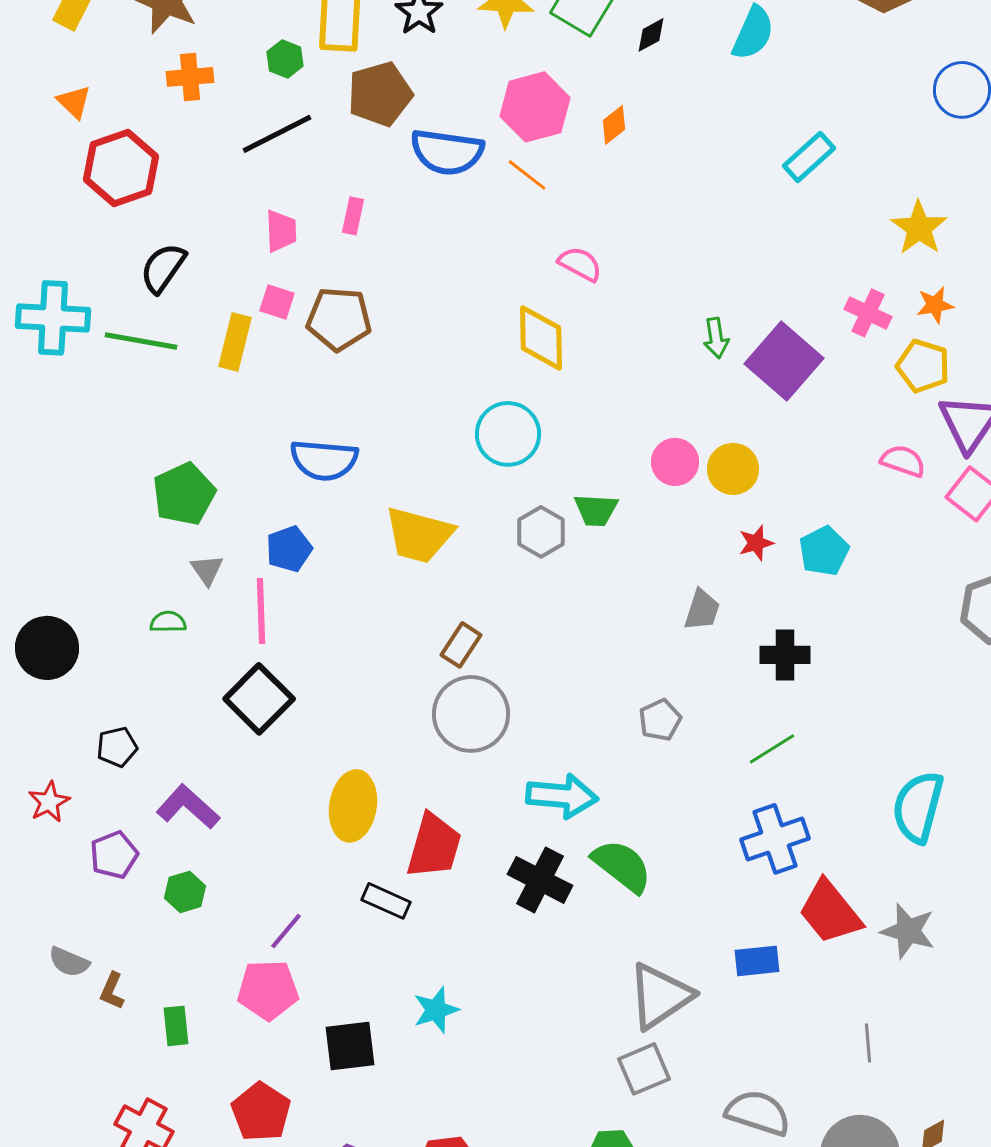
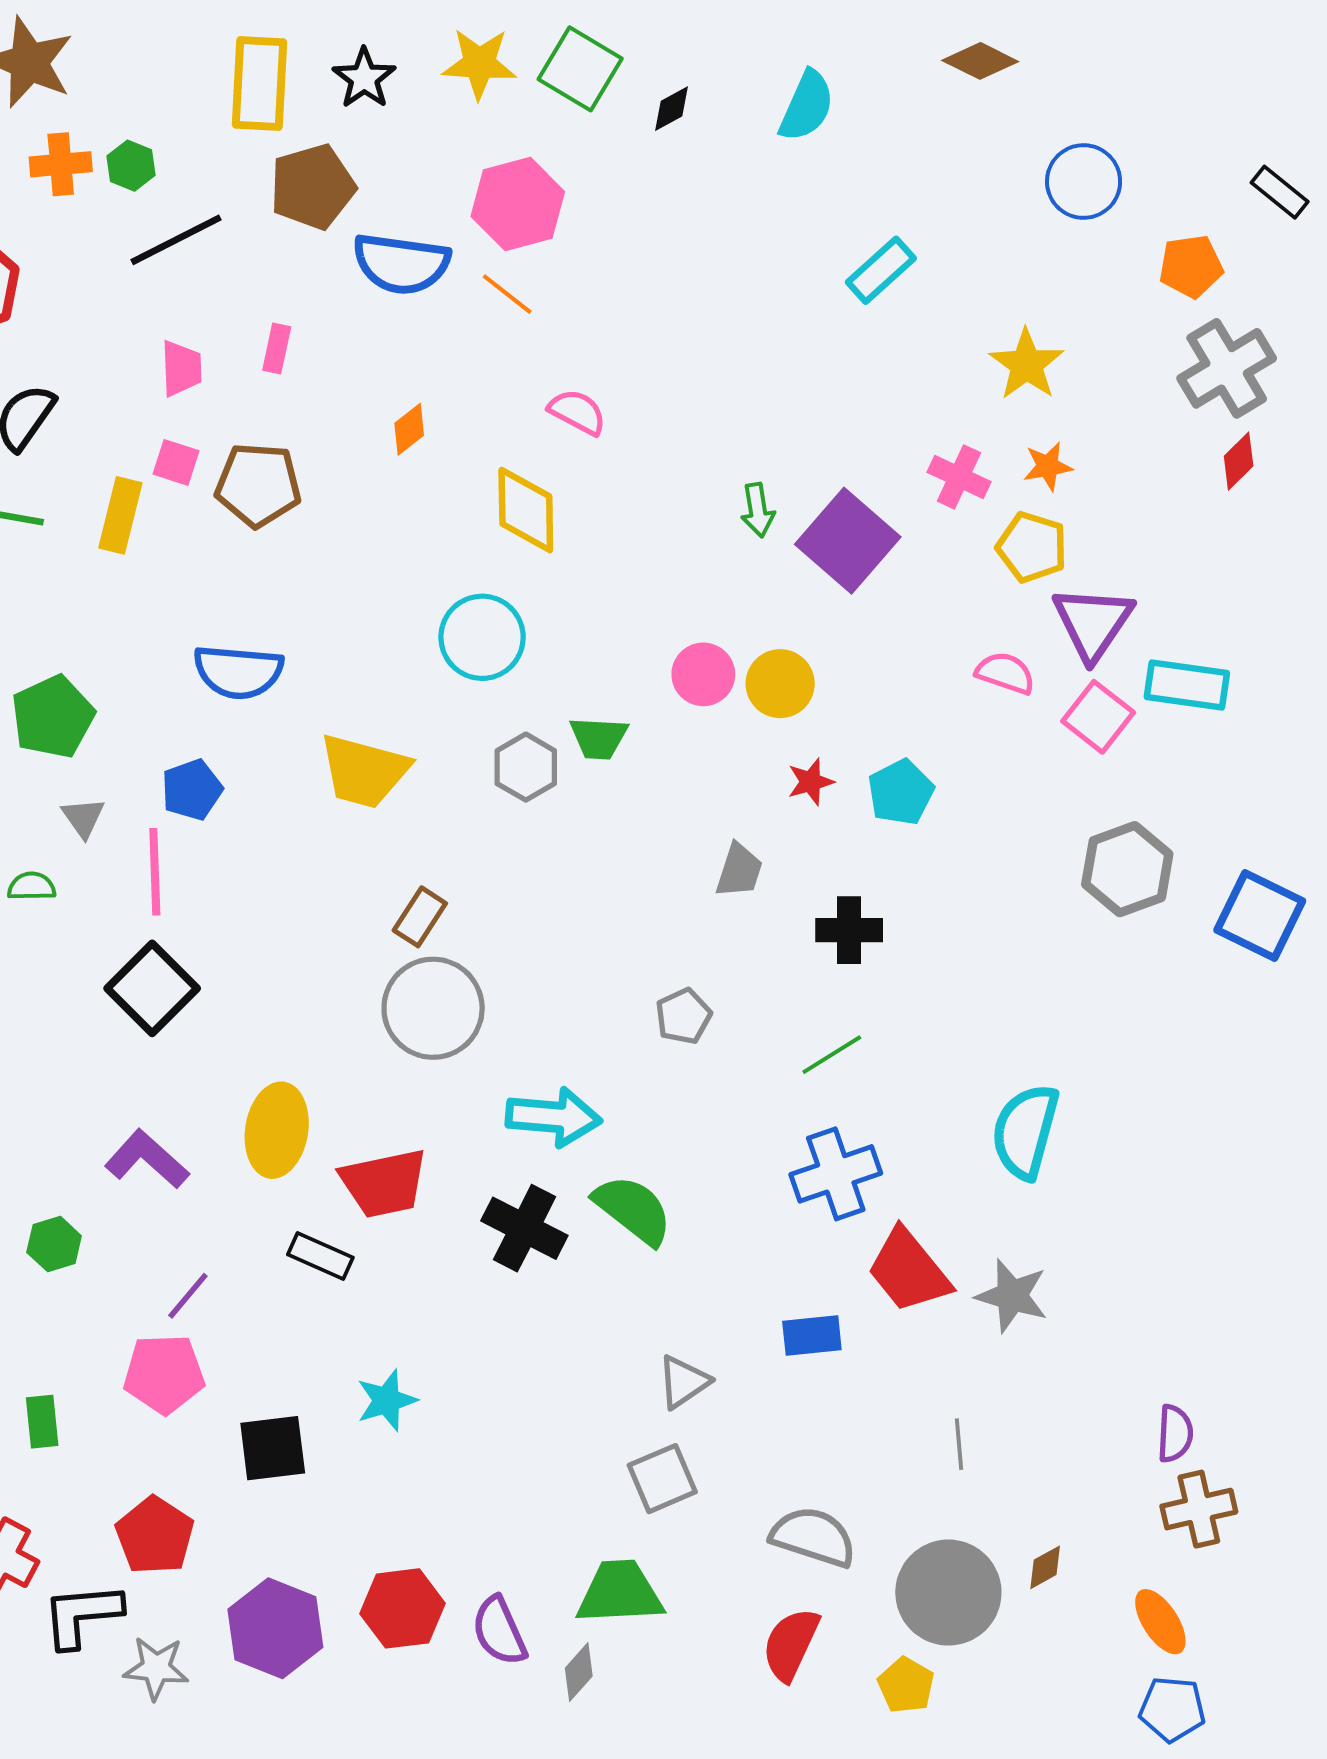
green hexagon: (285, 59) -> (131, 166), moved
orange diamond: (614, 125) -> (409, 429), moved
purple L-shape: (188, 807) -> (147, 1159), moved
red trapezoid: (434, 846) -> (384, 1183), turned 62
gray triangle: (660, 996) -> (683, 1382), size x0.6

